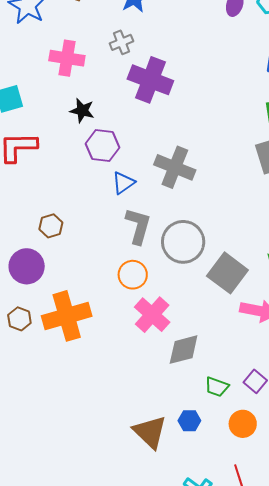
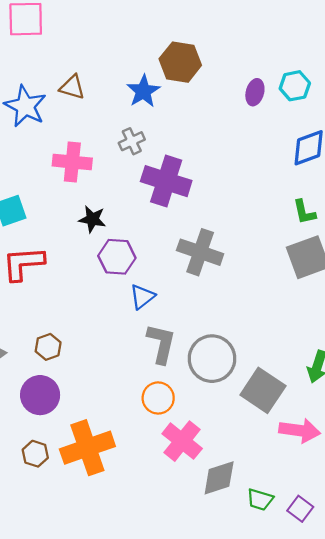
gray cross: (175, 167) -> (200, 252), moved
brown hexagon: (51, 226) -> (48, 347), moved
green trapezoid: (217, 387) -> (260, 500), moved

